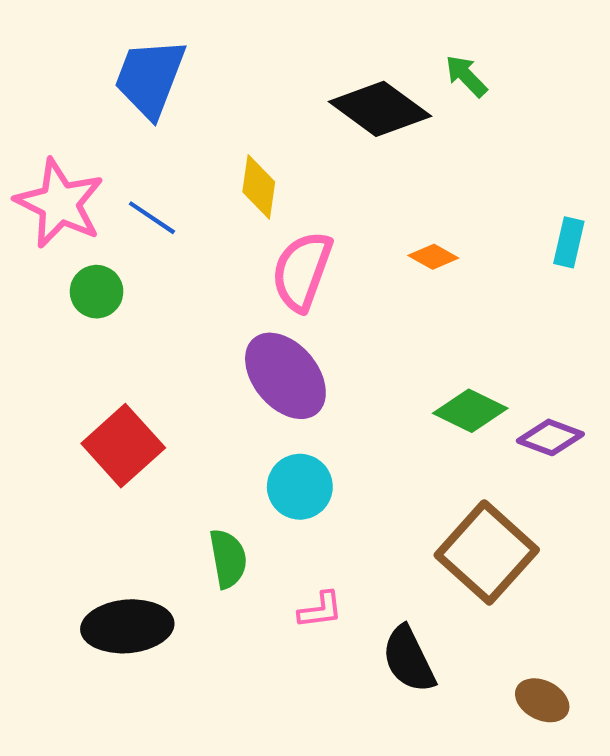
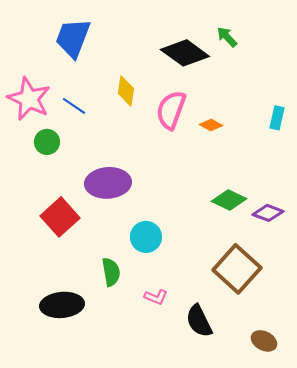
pink semicircle: (302, 271) -> (171, 110), moved
purple ellipse: (285, 376) -> (108, 183), moved, turned -54
pink L-shape: (320, 610) -> (156, 297), turned 30

